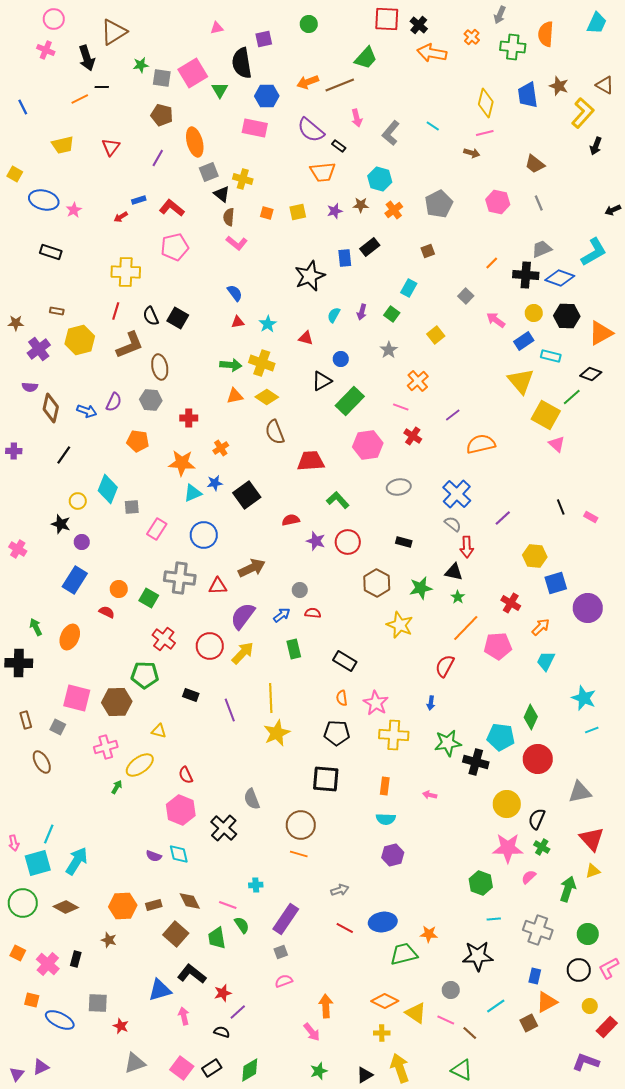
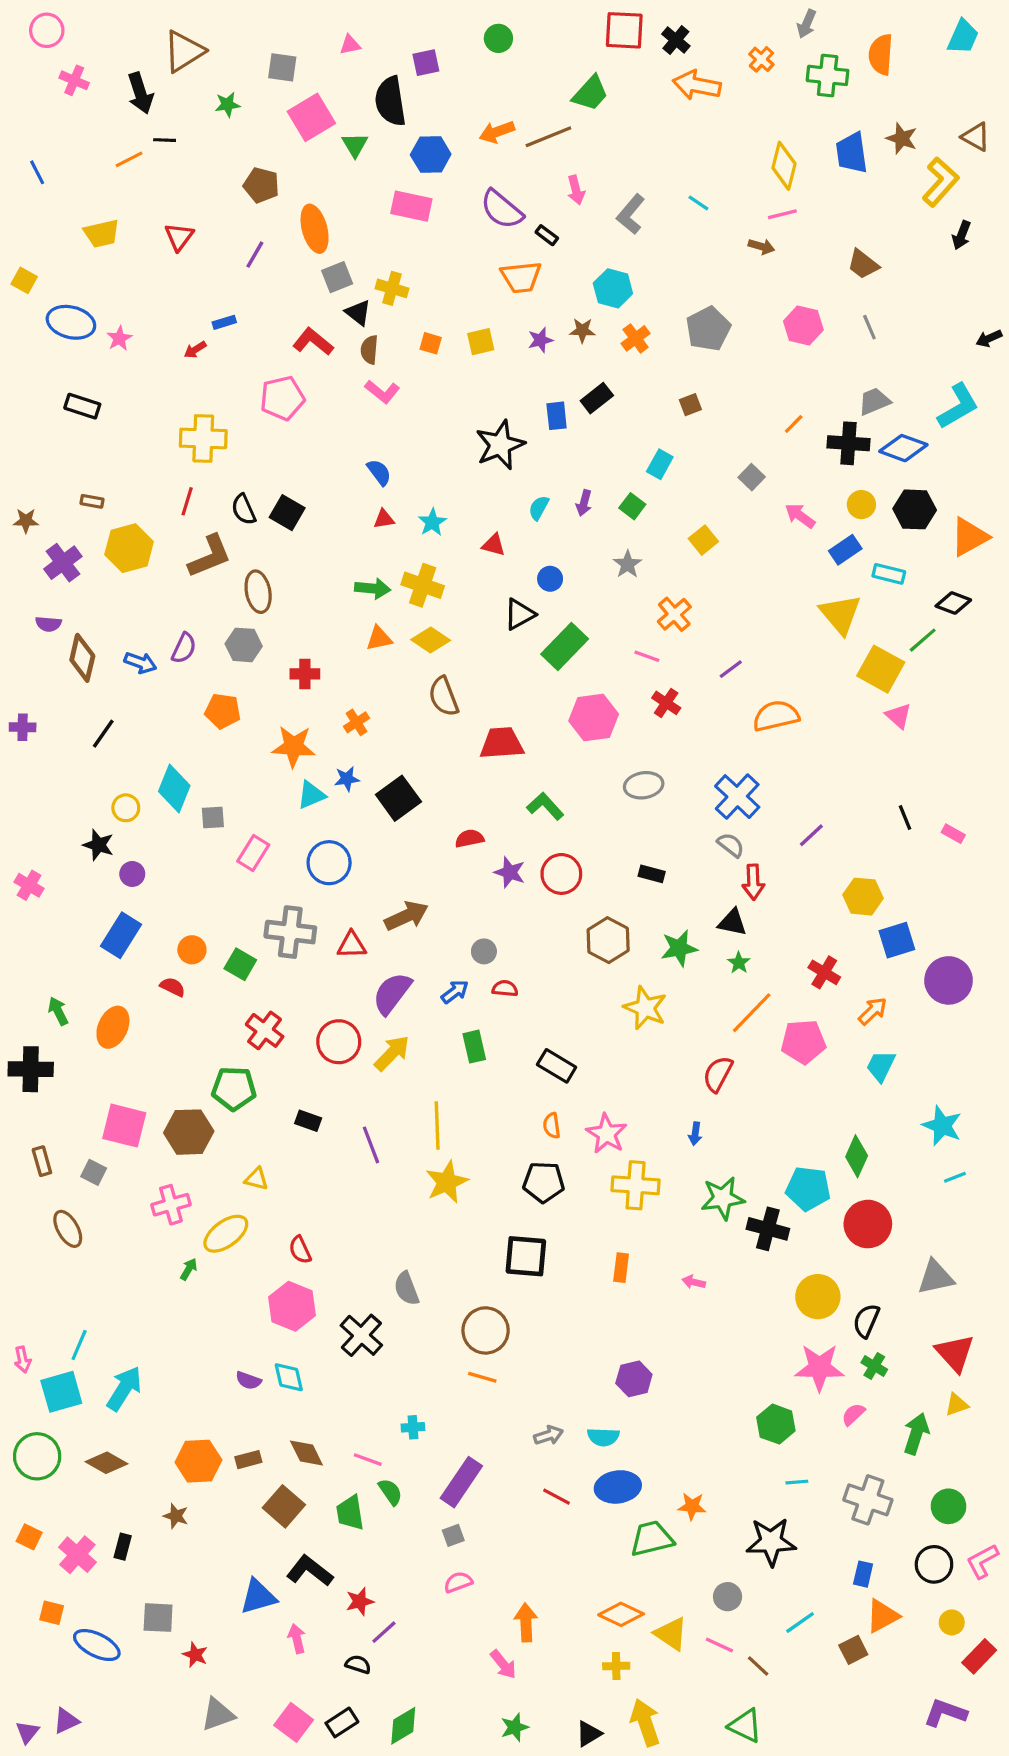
pink circle: (54, 19) -> (47, 30), moved
gray square: (162, 78) -> (282, 67), moved
red L-shape: (172, 208) -> (313, 342), moved
cyan semicircle: (386, 819) -> (603, 1437), moved

